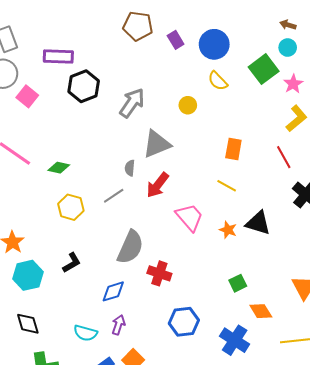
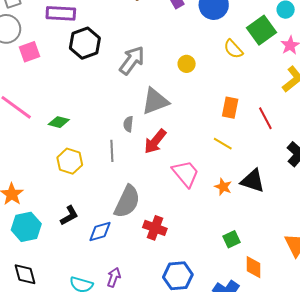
yellow semicircle: (218, 81) -> (233, 49), moved
pink square: (27, 96) -> (30, 52), turned 30
red line: (284, 157) -> (265, 118), moved
gray line: (114, 196) -> (112, 151), turned -60
blue diamond: (113, 291) -> (100, 231), moved
orange diamond: (261, 311) -> (253, 267), turned 30

